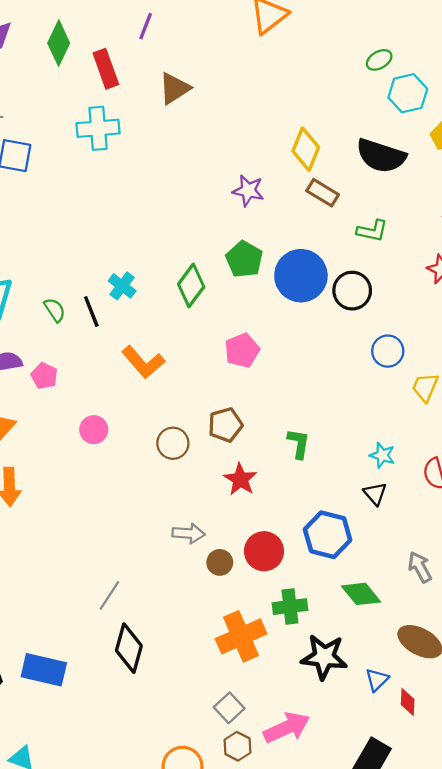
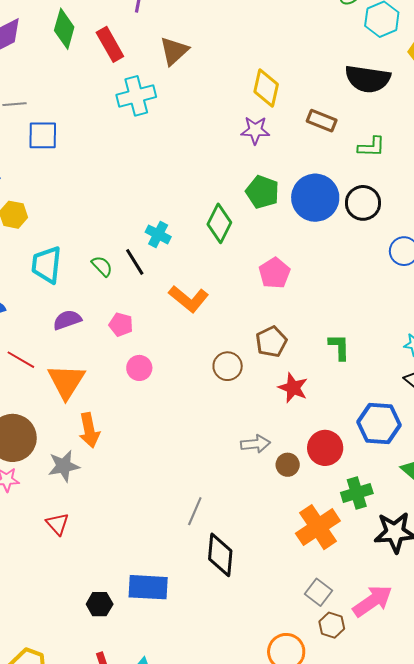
cyan cross: (98, 128) -> (136, 96), moved
yellow diamond: (306, 149) -> (266, 88), moved
pink pentagon: (44, 376) -> (121, 325), moved
pink circle: (94, 430) -> (139, 368), moved

